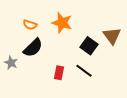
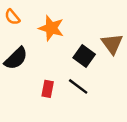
orange semicircle: (30, 25) -> (12, 17), moved, turned 32

